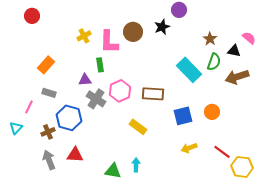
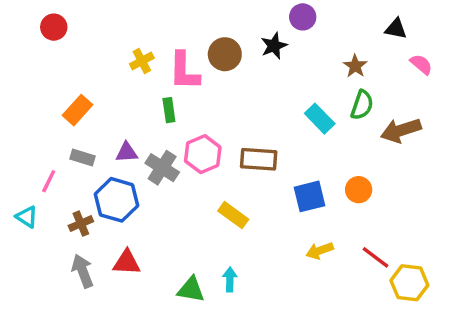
black triangle: (234, 51) -> (396, 29), moved
cyan rectangle: (189, 70) -> (320, 119), size x0.7
purple triangle: (85, 80) -> (127, 152), moved
cyan triangle: (16, 128) -> (27, 217), turned -40

